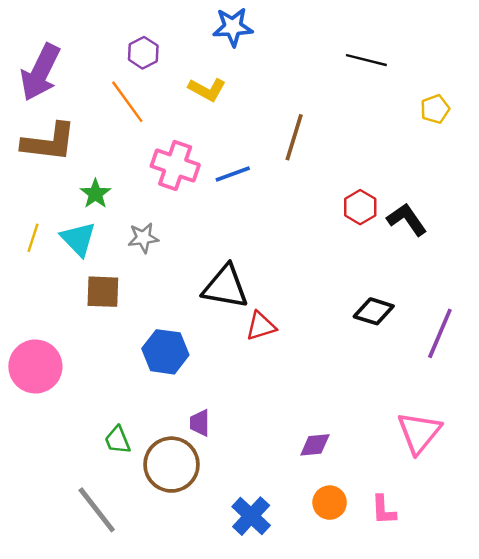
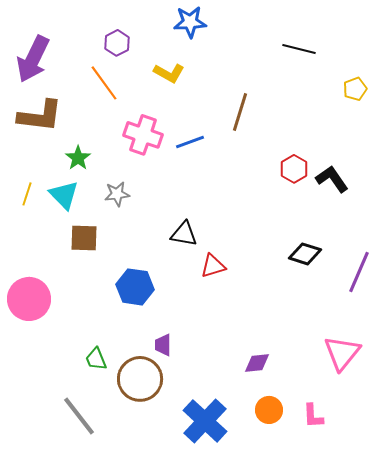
black triangle: (225, 287) -> (184, 234), size x0.7
blue cross: (251, 516) -> (205, 421), size x1.4

